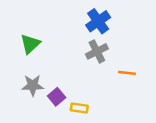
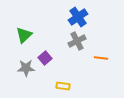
purple square: (57, 97) -> (45, 58), moved

